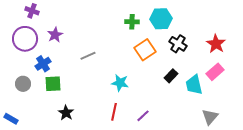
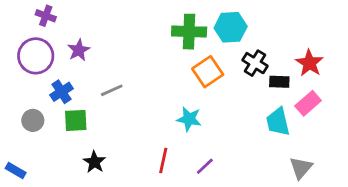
green cross: (132, 22) -> (189, 32), size x1.6
gray line: (88, 56) -> (112, 90), moved
black rectangle: (171, 76) -> (279, 82), moved, turned 48
cyan star: (120, 83) -> (189, 119), moved

